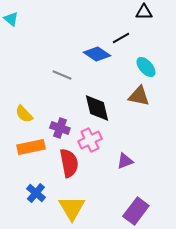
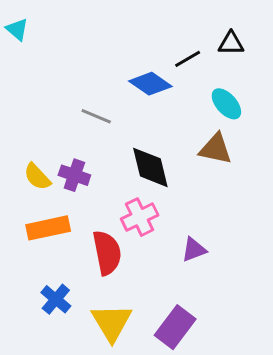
black triangle: (144, 12) -> (231, 43), moved
purple cross: (60, 128) -> (74, 175), moved
purple rectangle: (136, 211) -> (175, 327), moved

